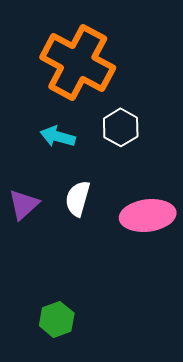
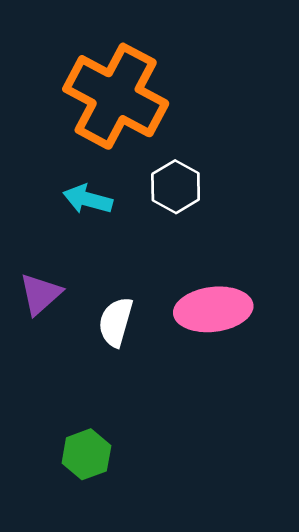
white semicircle: (78, 198) -> (116, 322), moved

